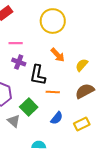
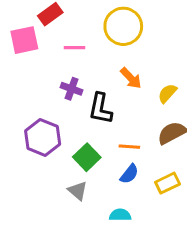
pink line: (16, 43) -> (75, 48), moved
orange line: (53, 92) -> (129, 147), moved
gray triangle: (14, 121) -> (78, 191), moved
cyan semicircle: (39, 145) -> (120, 215), moved

